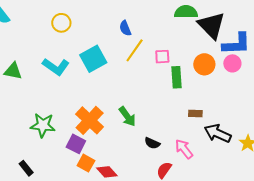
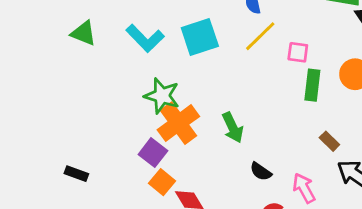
brown rectangle: (195, 114) -> (329, 141), turned 32
green star: (43, 125) -> (162, 96), moved
black rectangle: (26, 168) -> (76, 174), turned -42

